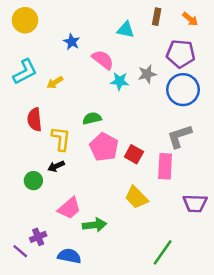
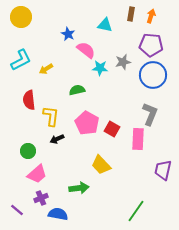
orange arrow: (190, 19) -> (151, 16), moved, turned -112
blue star: (72, 42) -> (68, 34), moved
green semicircle: (92, 118) -> (77, 90), moved
gray L-shape: (179, 136) -> (150, 114), turned 130
black arrow: (56, 166) -> (57, 139), moved
yellow trapezoid: (136, 197) -> (101, 165), moved
purple trapezoid: (195, 203) -> (163, 170), turned 100
pink trapezoid: (69, 208) -> (37, 174), moved
purple cross: (38, 237) -> (41, 198), moved

